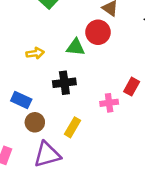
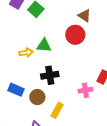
green triangle: (76, 47) -> (44, 45), moved
brown circle: (35, 122) -> (37, 97), moved

